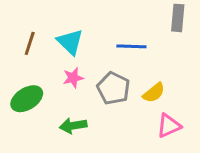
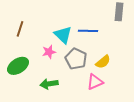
cyan triangle: (70, 42) -> (63, 35), moved
pink triangle: (169, 126) -> (95, 82), moved

